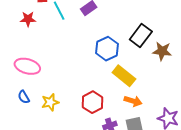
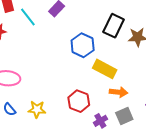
yellow star: (50, 102) -> (37, 109), turned 30

